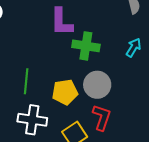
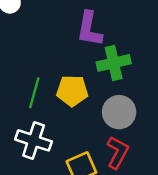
green cross: (86, 46) -> (114, 63), turned -32
yellow pentagon: (65, 92) -> (72, 91), moved

